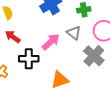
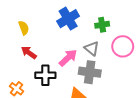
gray cross: (94, 56) -> (90, 72), moved, turned -35

